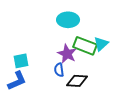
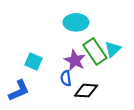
green rectangle: (85, 46) -> (95, 51), turned 35
cyan square: (21, 61) -> (33, 61), moved, turned 35

